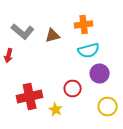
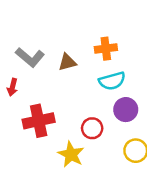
red cross: (30, 96) -> (39, 121), moved
yellow star: (56, 110) -> (71, 154), size x1.5

